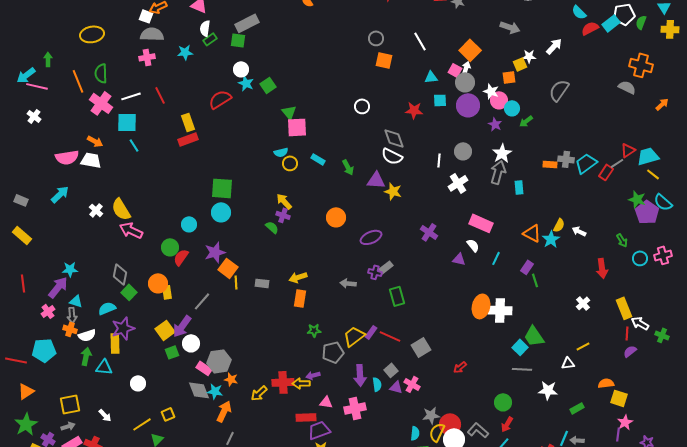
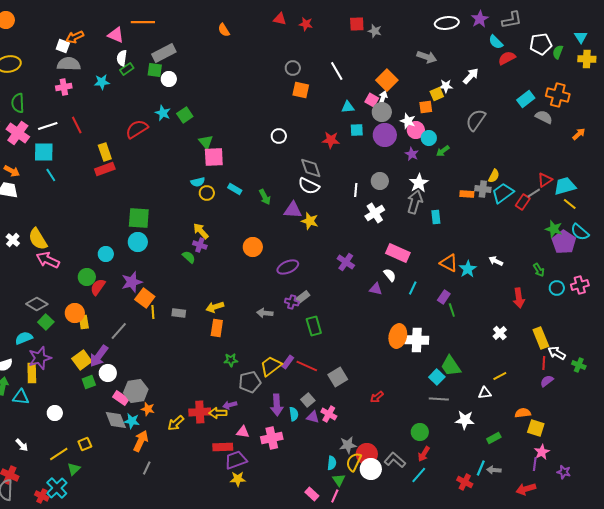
cyan rectangle: (611, 23) -> (526, 99), moved
white circle: (241, 69) -> (169, 79), moved
yellow semicircle: (559, 225) -> (494, 176), moved
gray diamond: (120, 274) -> (37, 304), turned -70

